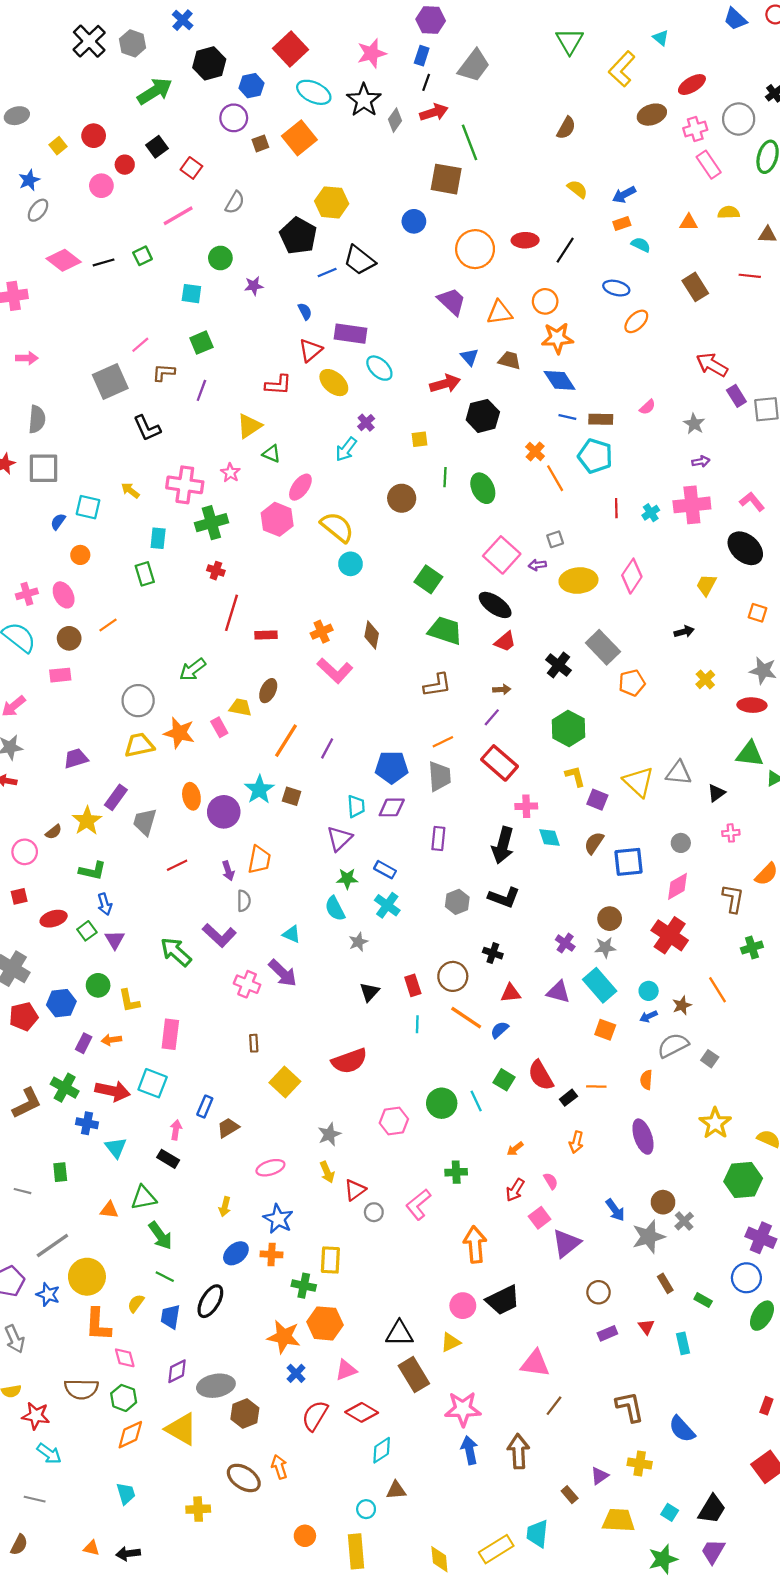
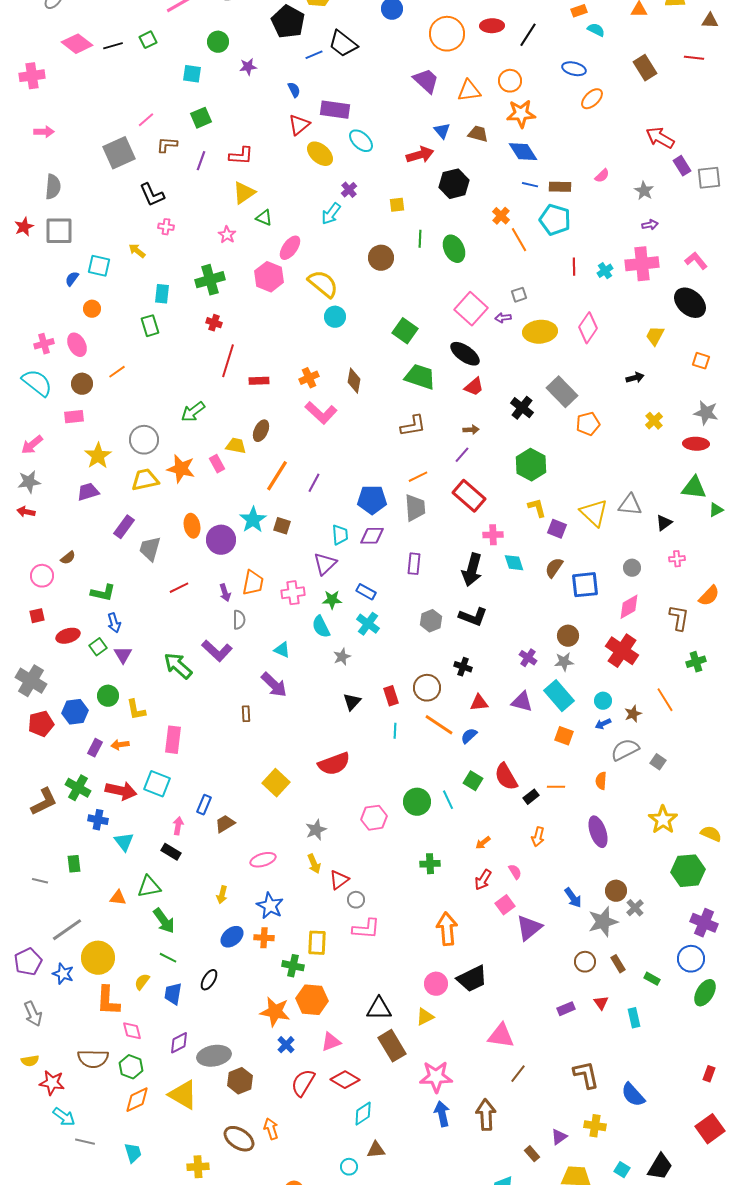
red L-shape: (278, 385) -> (241, 156), moved
pink cross: (185, 485) -> (166, 227), moved, size x0.5
yellow star: (87, 821) -> (98, 456), moved
pink cross: (247, 984) -> (293, 593), moved, turned -30
brown rectangle: (254, 1043) -> (246, 714), moved
pink L-shape: (418, 1204) -> (366, 929), moved, turned -136
brown circle: (598, 1292) -> (585, 962), moved
black ellipse: (210, 1301) -> (209, 980), size x0.7
gray line: (35, 1499) -> (85, 1142), moved

